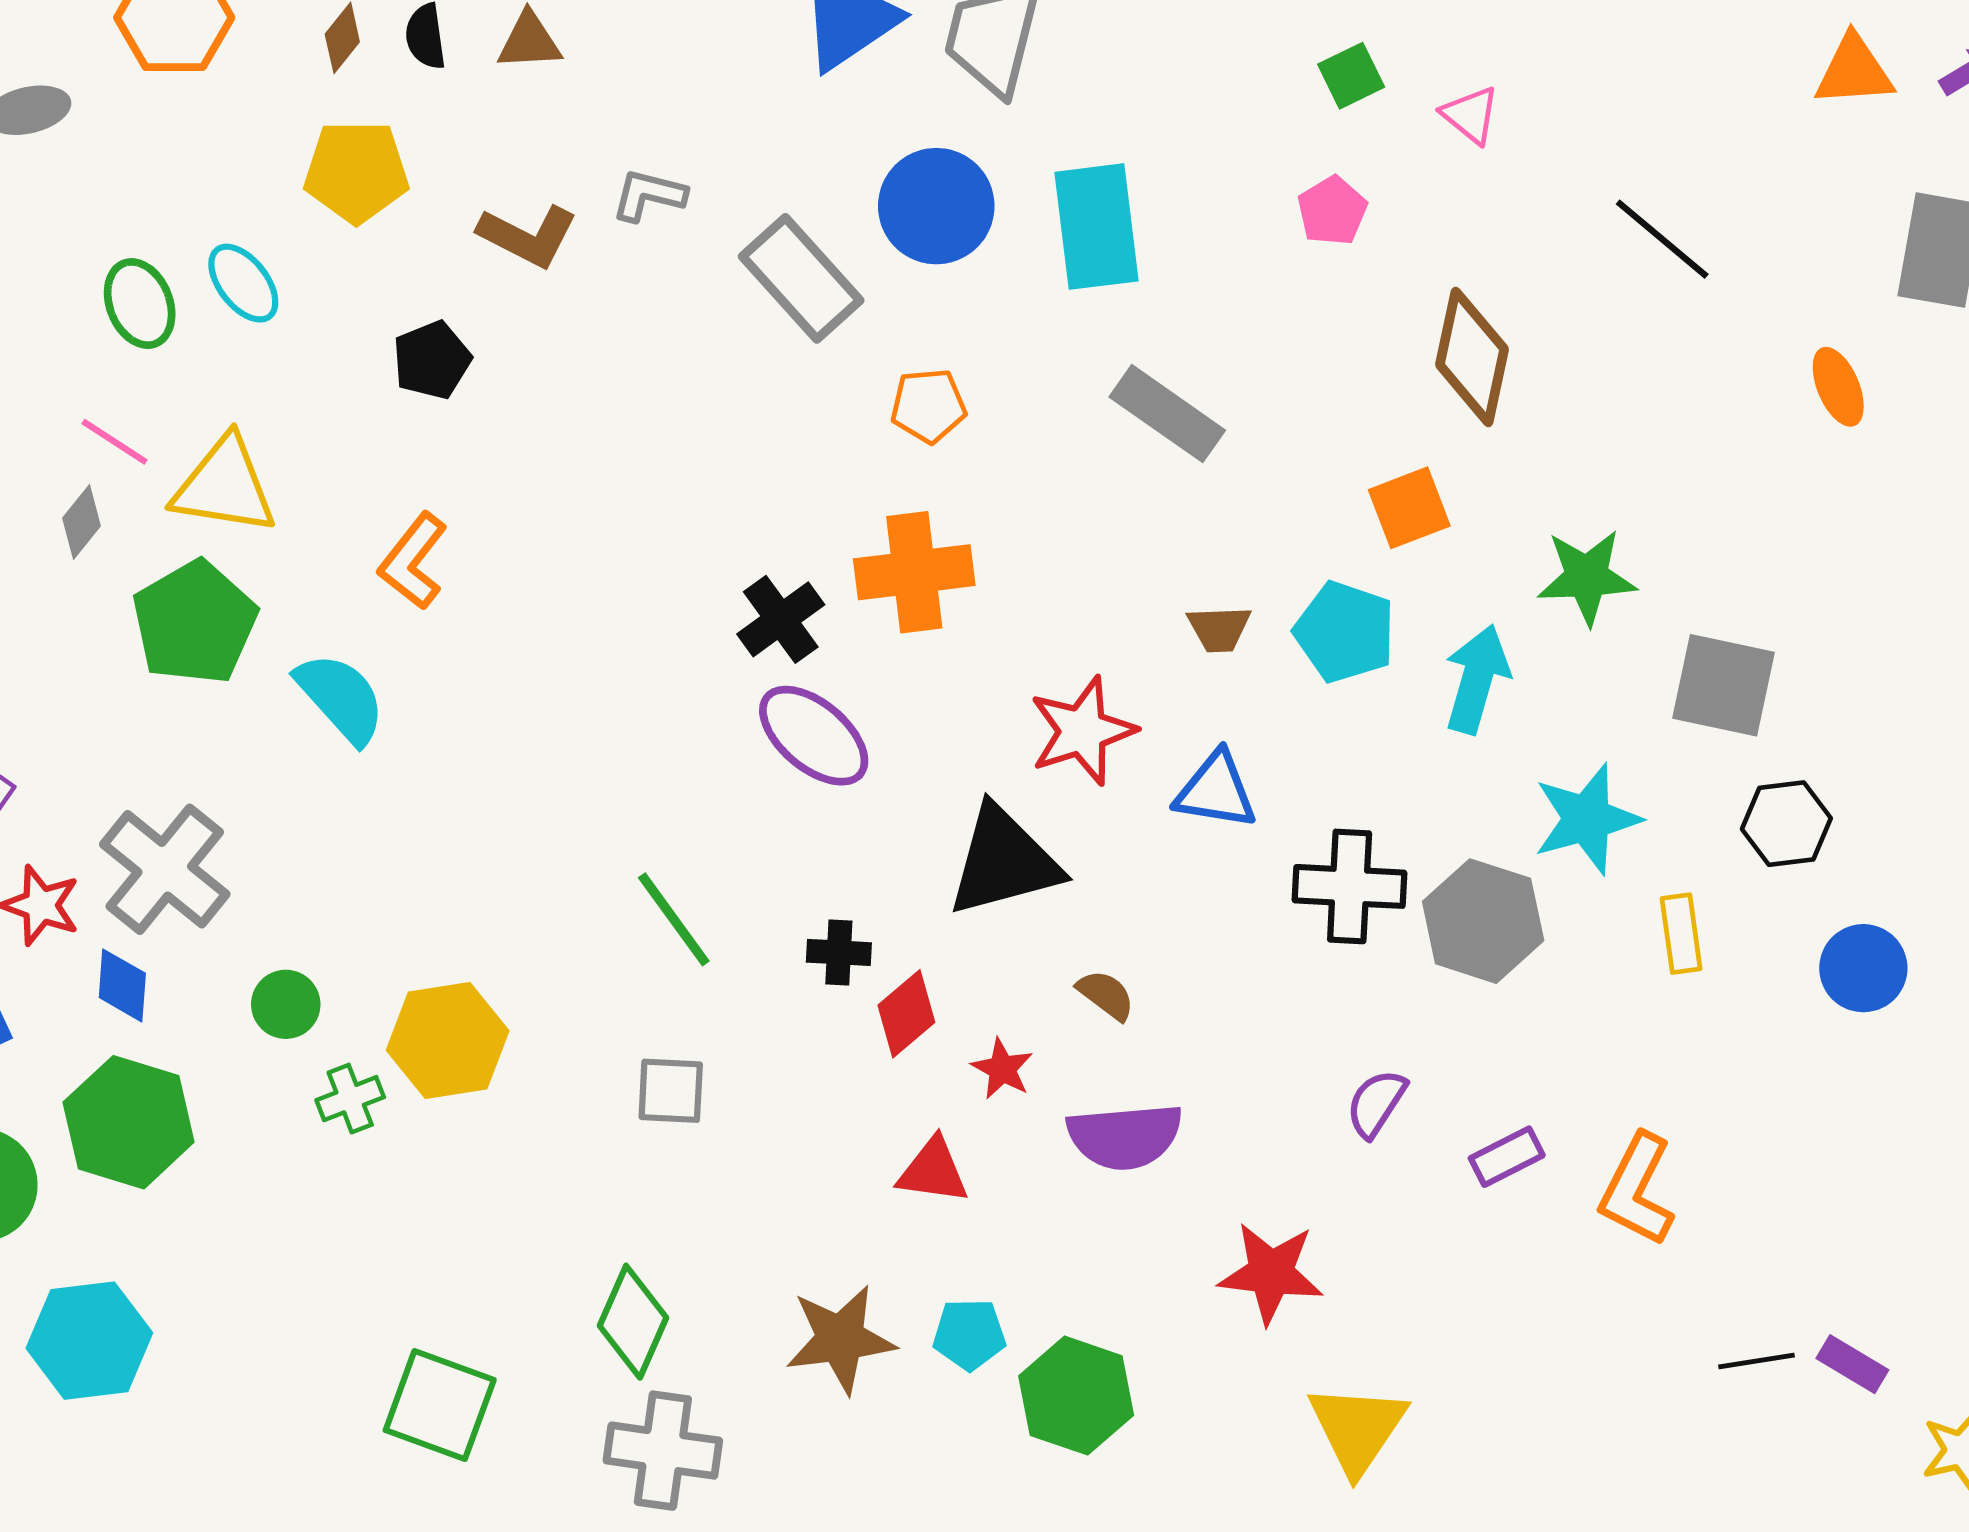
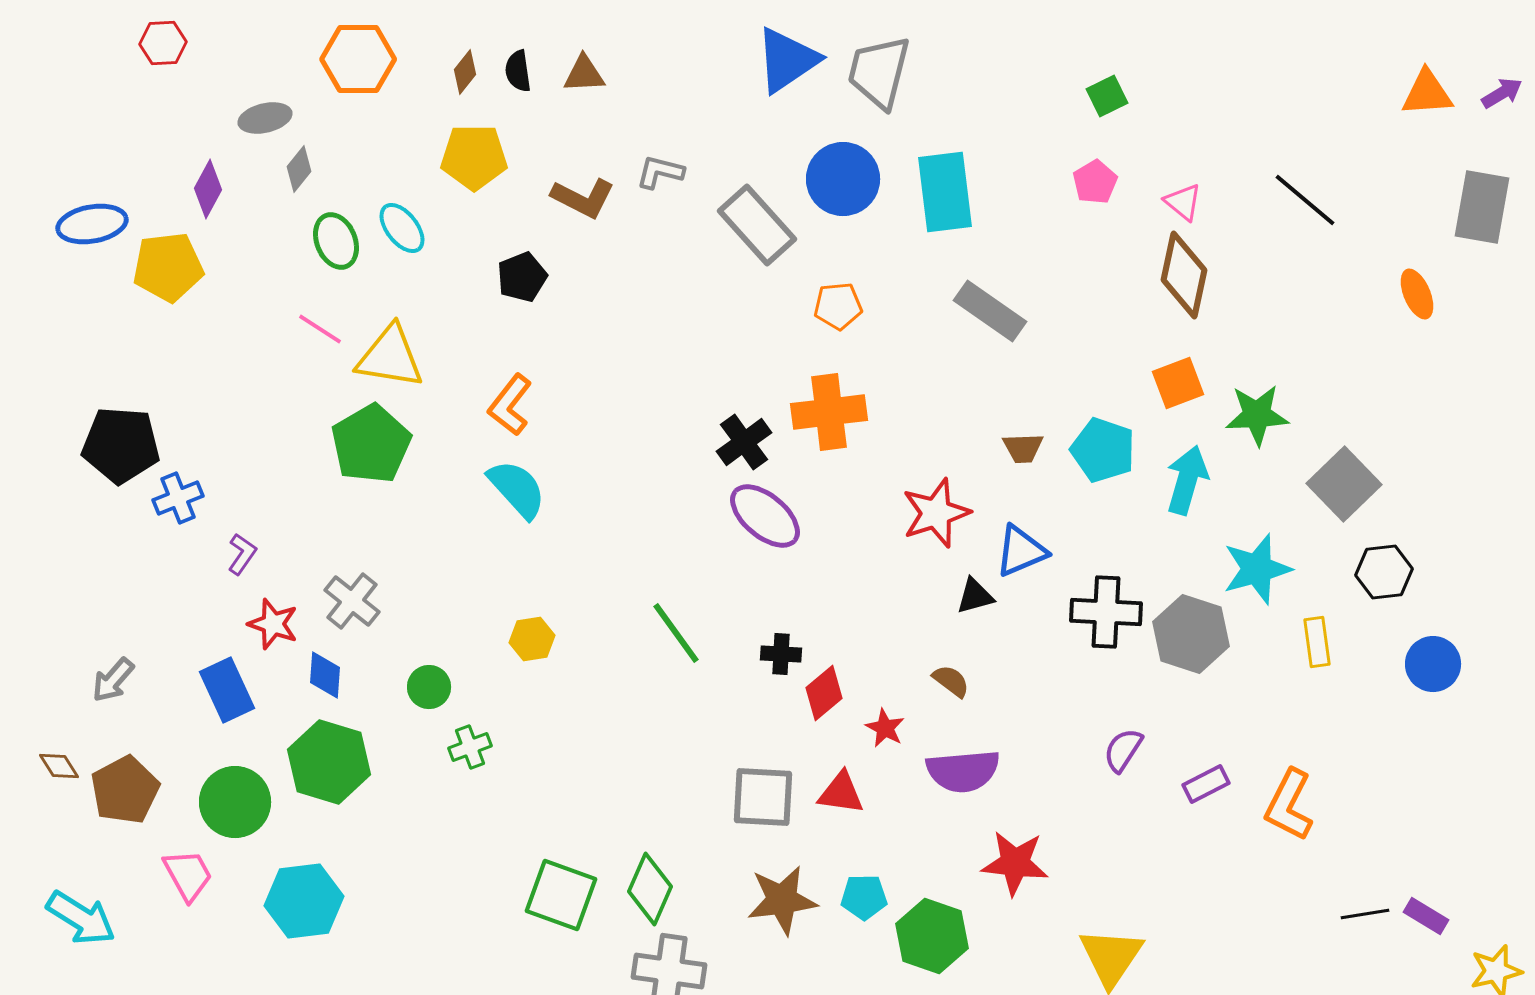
pink triangle: (1471, 115) -> (1183, 202), moved
orange square: (1409, 508) -> (1178, 383), moved
gray diamond: (81, 522) -> (299, 169), moved
gray square: (1723, 685) -> (1344, 484), turned 34
cyan semicircle: (341, 698) -> (517, 489), moved
blue triangle: (1216, 791) -> (1021, 551), turned -32
black triangle: (1004, 861) -> (975, 596), moved, size x0.5
gray cross: (165, 869) -> (352, 601), size x0.7
yellow hexagon: (448, 1040) -> (532, 639), moved, size x0.6
gray square: (671, 1091) -> (763, 797), moved, size x1.4
red star: (1271, 1273) -> (1015, 863), moved
green square: (440, 1405) -> (561, 895), moved

